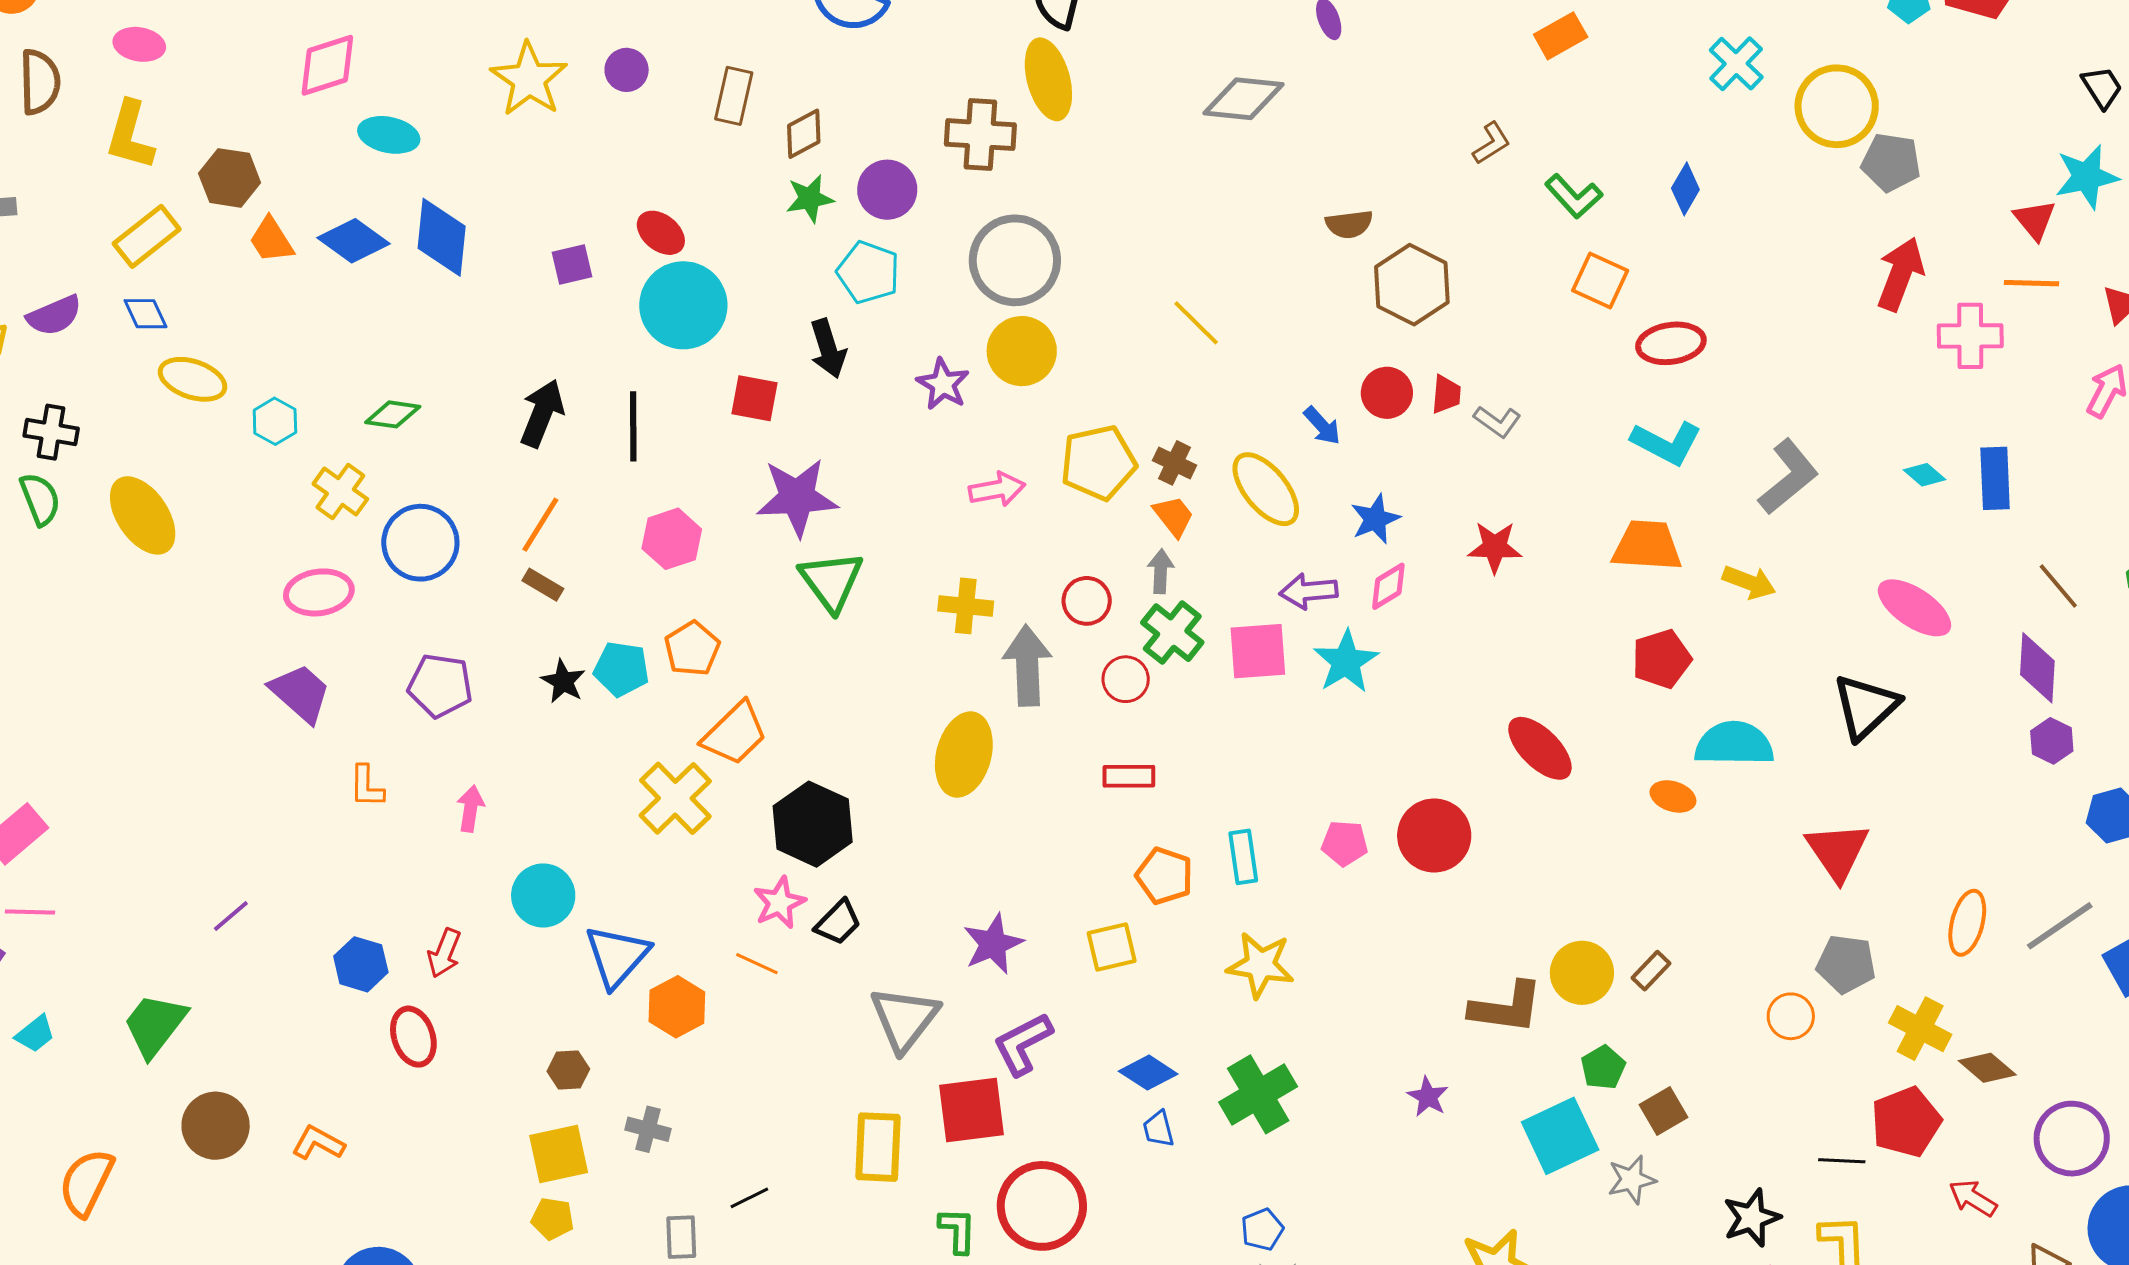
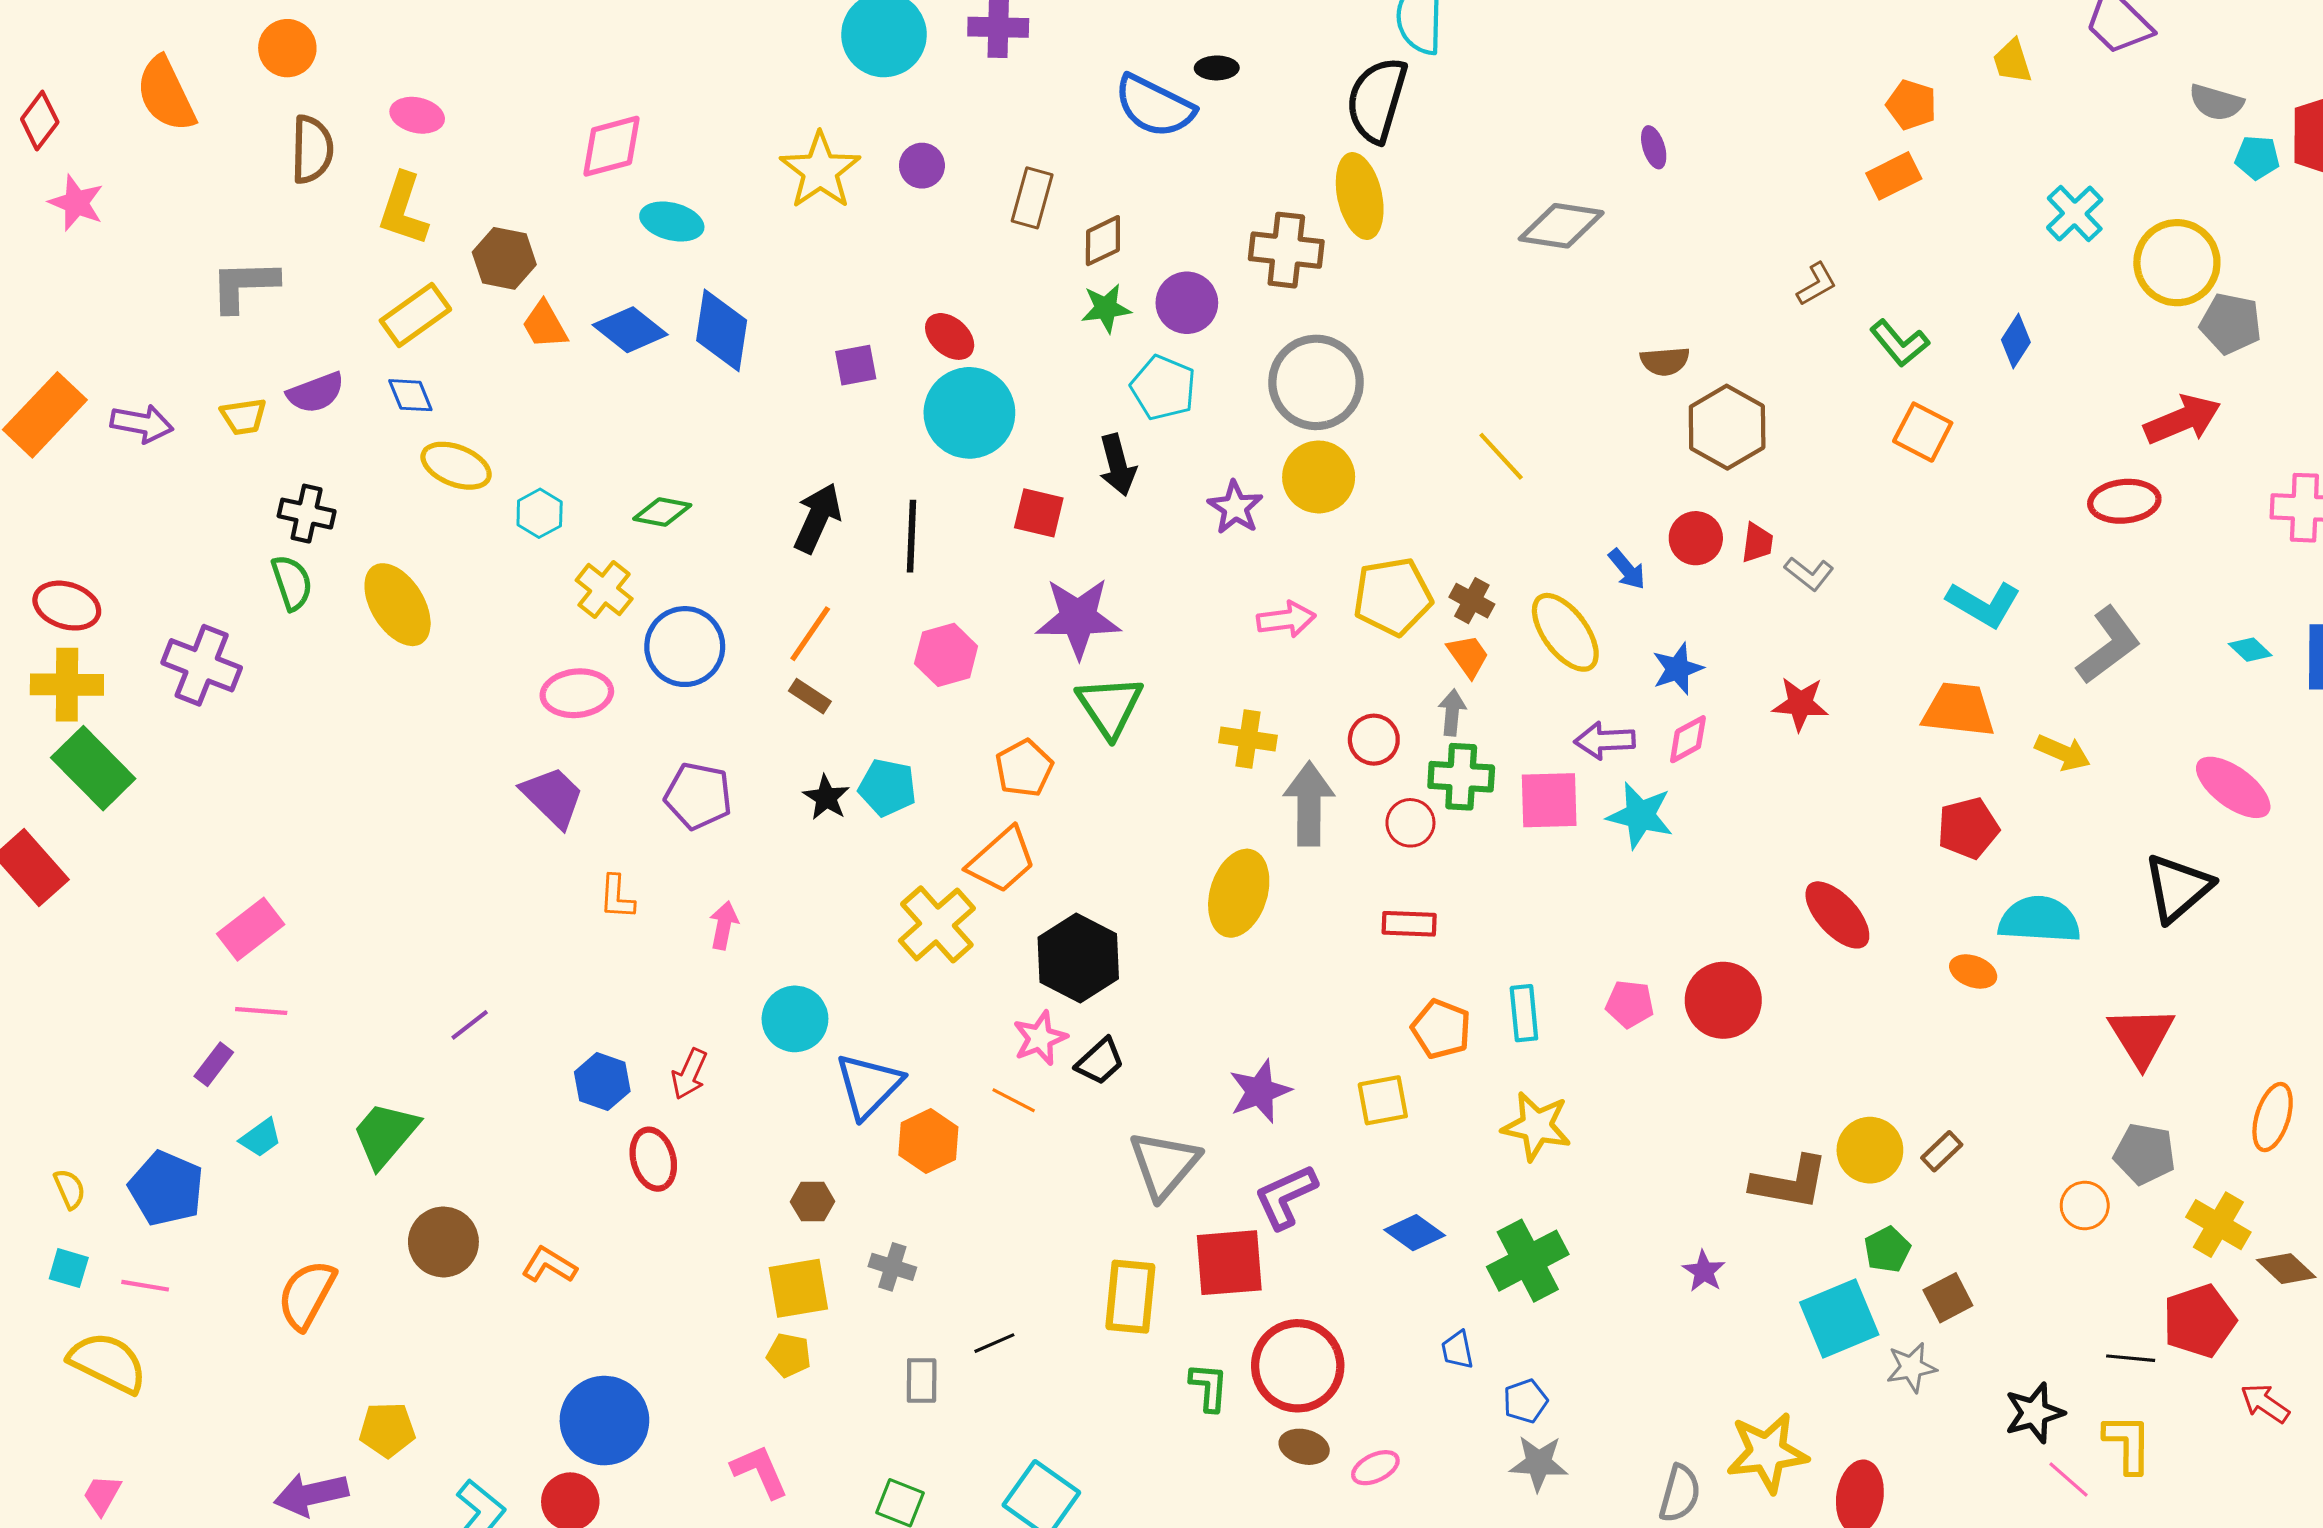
red arrow: (1900, 274) -> (2182, 420), moved, turned 44
red ellipse: (1671, 343) -> (2124, 501), moved
green cross: (1172, 633) -> (1461, 777), turned -38
orange pentagon: (692, 649) -> (1024, 768), moved
cyan star: (1346, 662) -> (1640, 815), turned -30
blue trapezoid: (1158, 1129) -> (1457, 1350), moved

